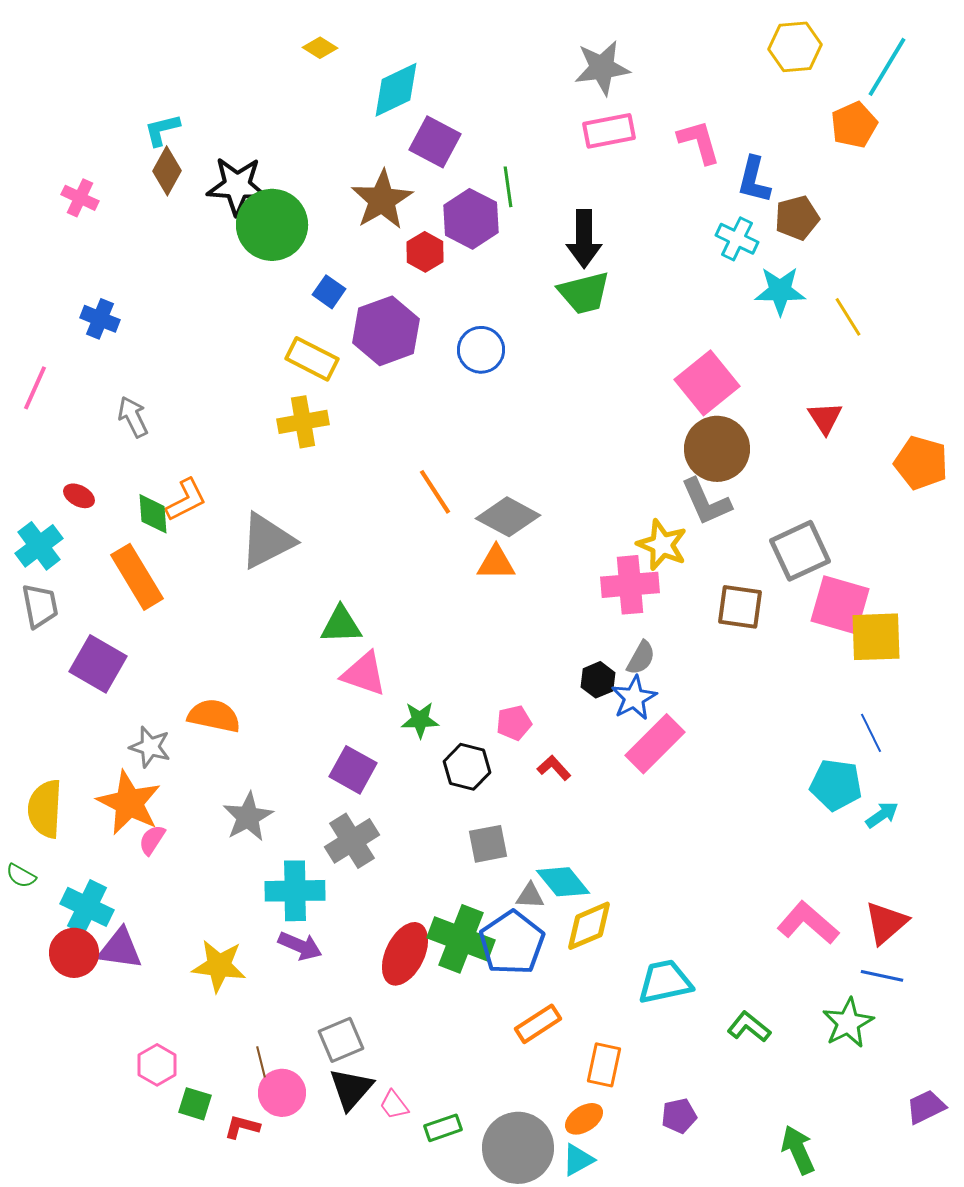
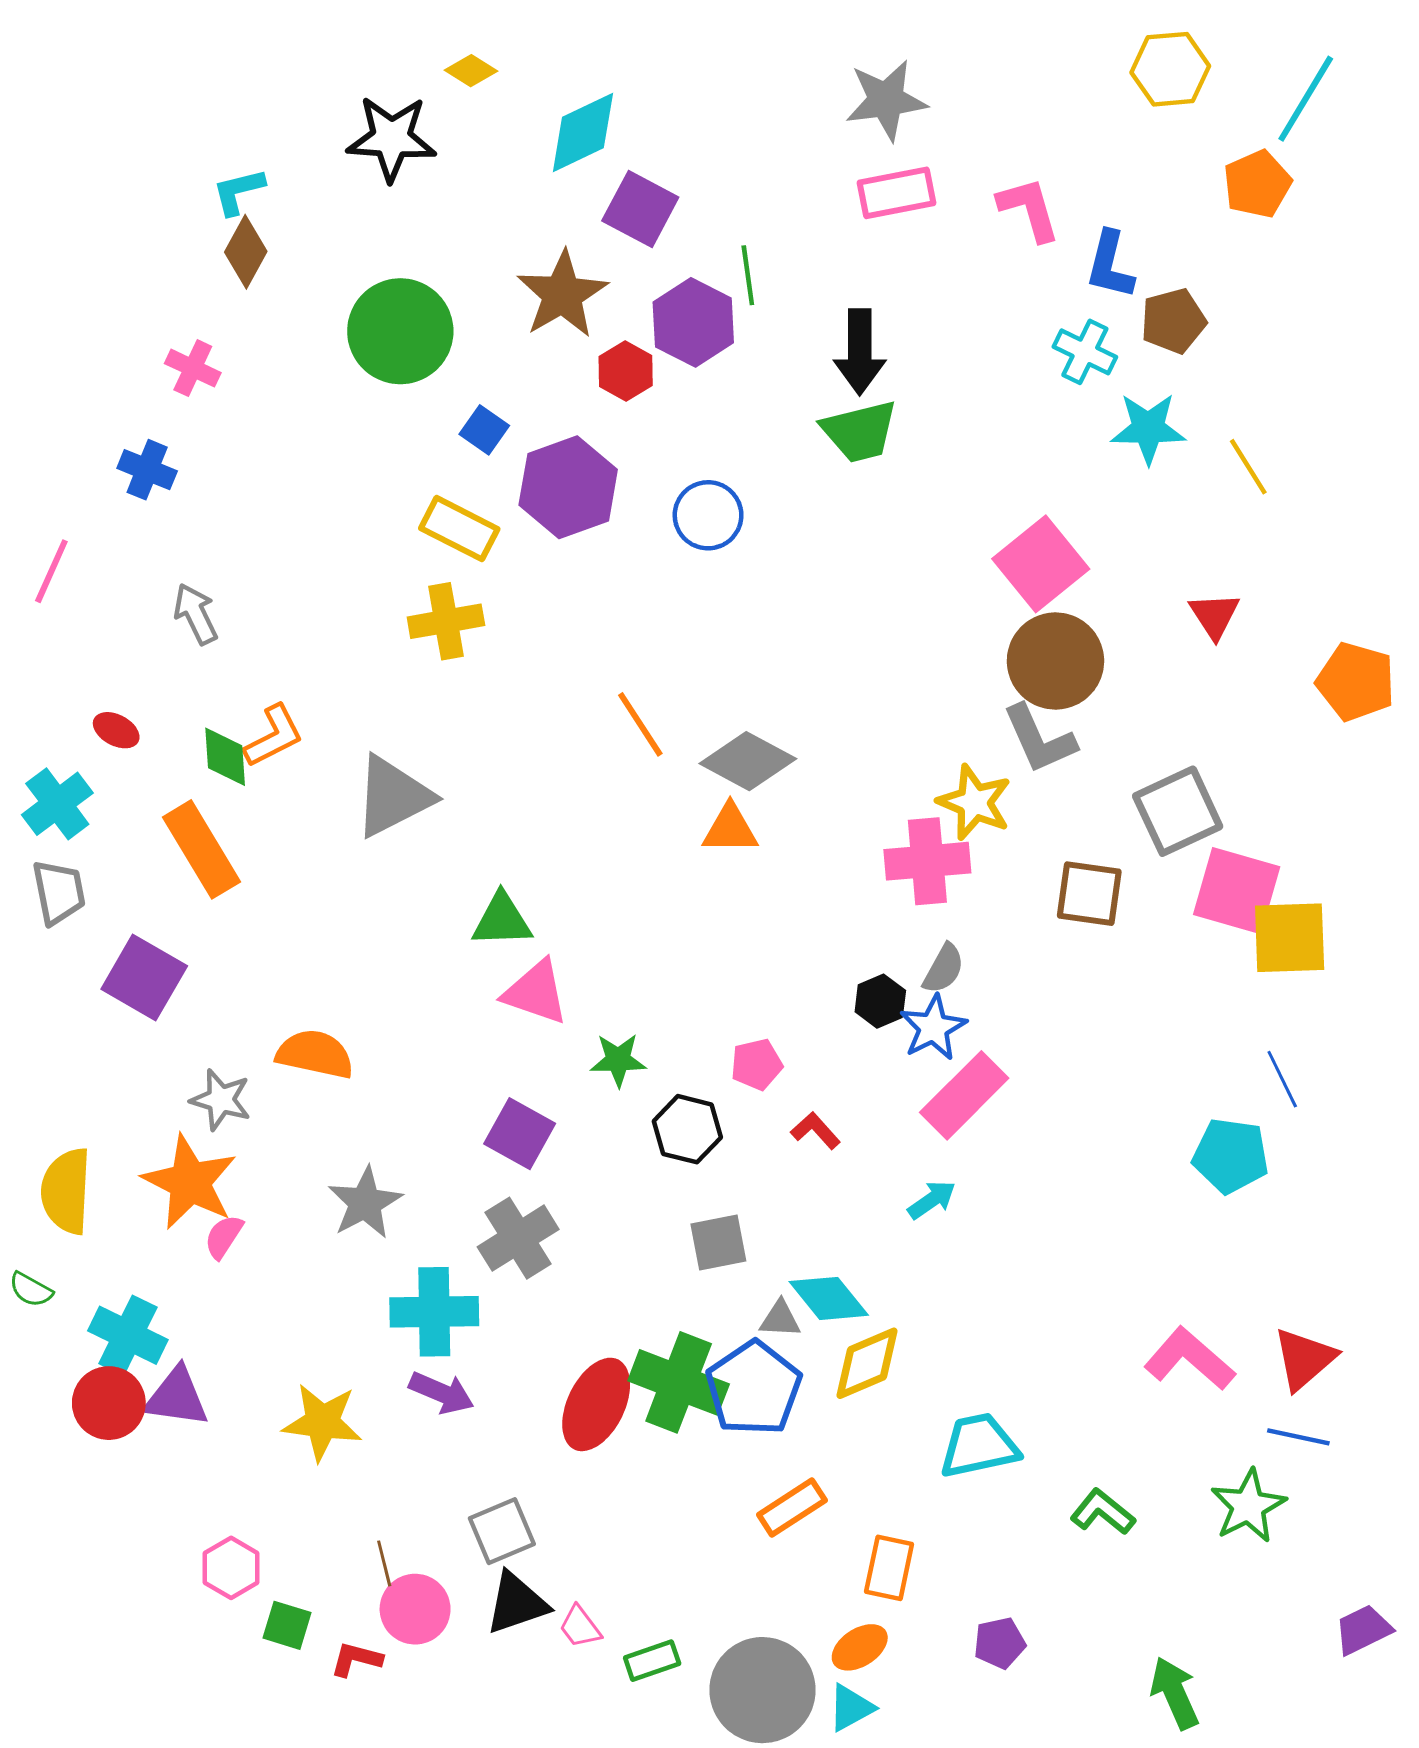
black star: (237, 186) -> (392, 138), moved
pink cross: (80, 198) -> (193, 368), moved
cyan arrow: (882, 815) -> (932, 1200), moved
black triangle: (351, 1089) -> (517, 1603), turned 30

